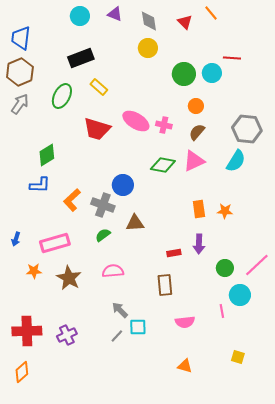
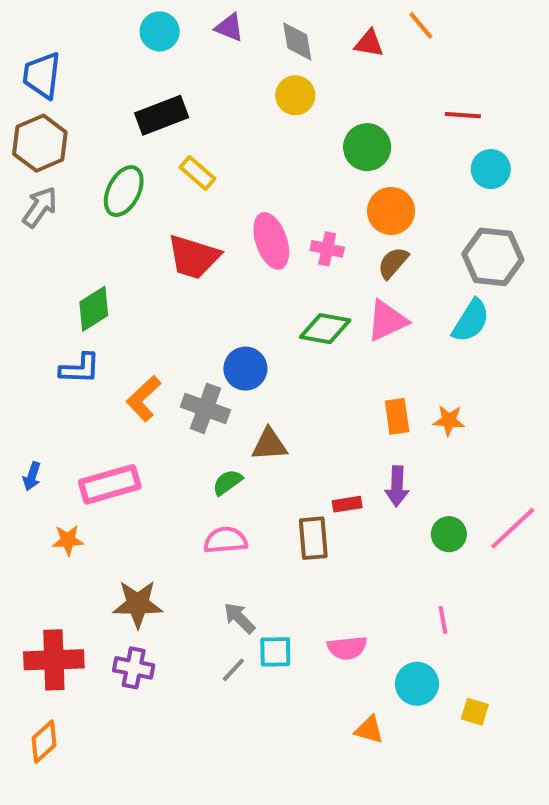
red triangle: (185, 22) -> (369, 43), turned -35
cyan circle: (212, 73) -> (491, 169), moved
orange circle: (196, 106) -> (391, 211), size x1.5
pink ellipse: (136, 121) -> (271, 241), turned 40
green semicircle: (103, 235) -> (227, 482), moved
brown star: (69, 278) -> (138, 604), moved, turned -30
brown rectangle: (165, 285) -> (313, 538), moved
cyan circle: (240, 295) -> (417, 684), moved
pink semicircle: (185, 322) -> (347, 648), moved
purple cross: (67, 335) -> (134, 668), turned 36

